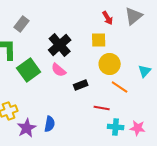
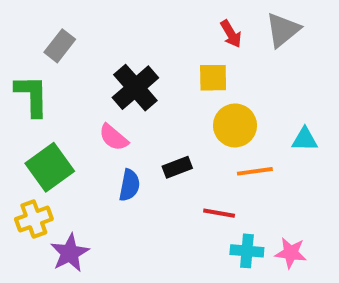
green square: (29, 70) -> (50, 167), moved
pink semicircle: (59, 70) -> (114, 137), moved
cyan triangle: (145, 71) -> (305, 139), turned 48
orange line: (120, 87) -> (255, 171), turned -42
blue semicircle: (50, 124) -> (129, 185), moved

